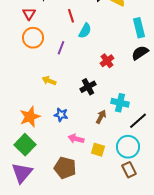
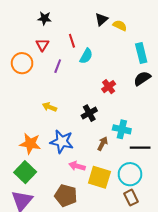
red triangle: (29, 14) -> (42, 45), moved
orange circle: (33, 38) -> (22, 63), moved
purple line: (61, 48) -> (58, 66), moved
blue star: (61, 115) -> (62, 142), size x1.6
orange star: (30, 117) -> (30, 144), turned 30
black line: (138, 121) -> (140, 148), turned 42
yellow square: (98, 150) -> (99, 177), size x1.6

